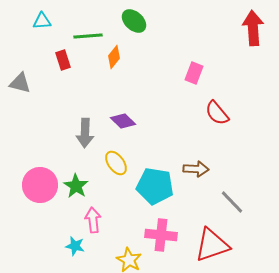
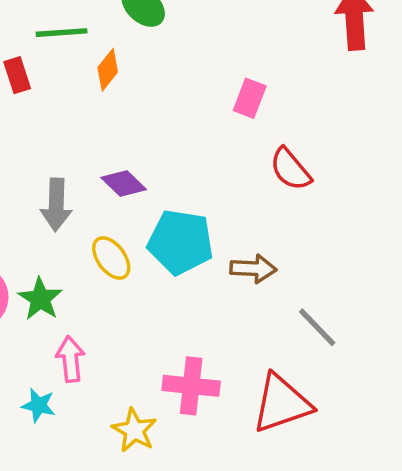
cyan pentagon: (155, 186) -> (180, 242), moved

